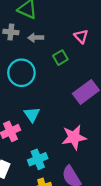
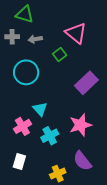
pink triangle: (81, 36) -> (76, 33), size x1.6
cyan cross: (38, 159) -> (50, 136), moved

